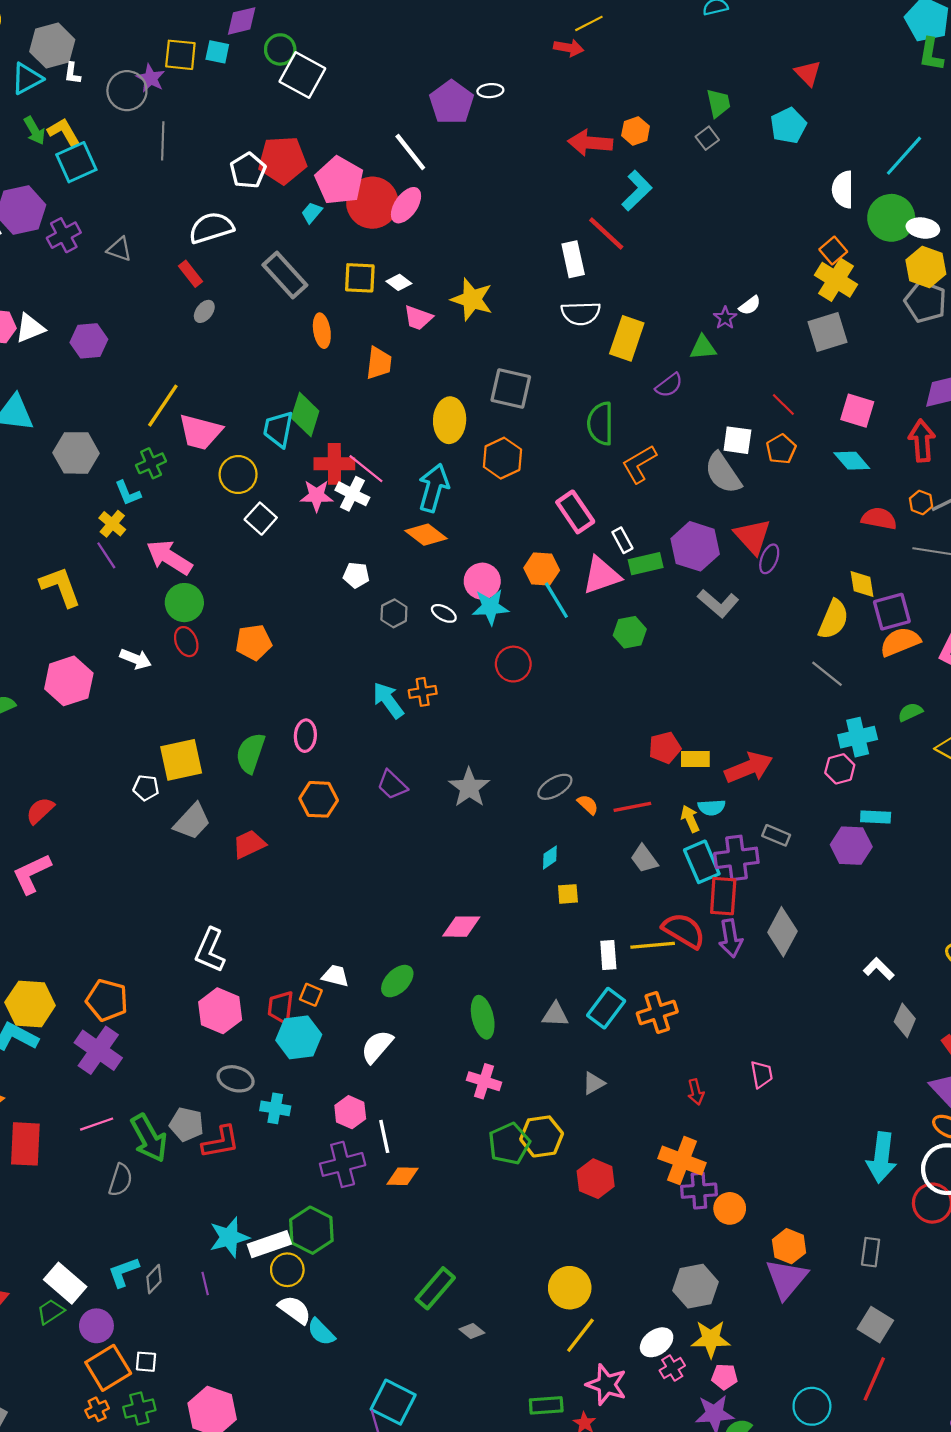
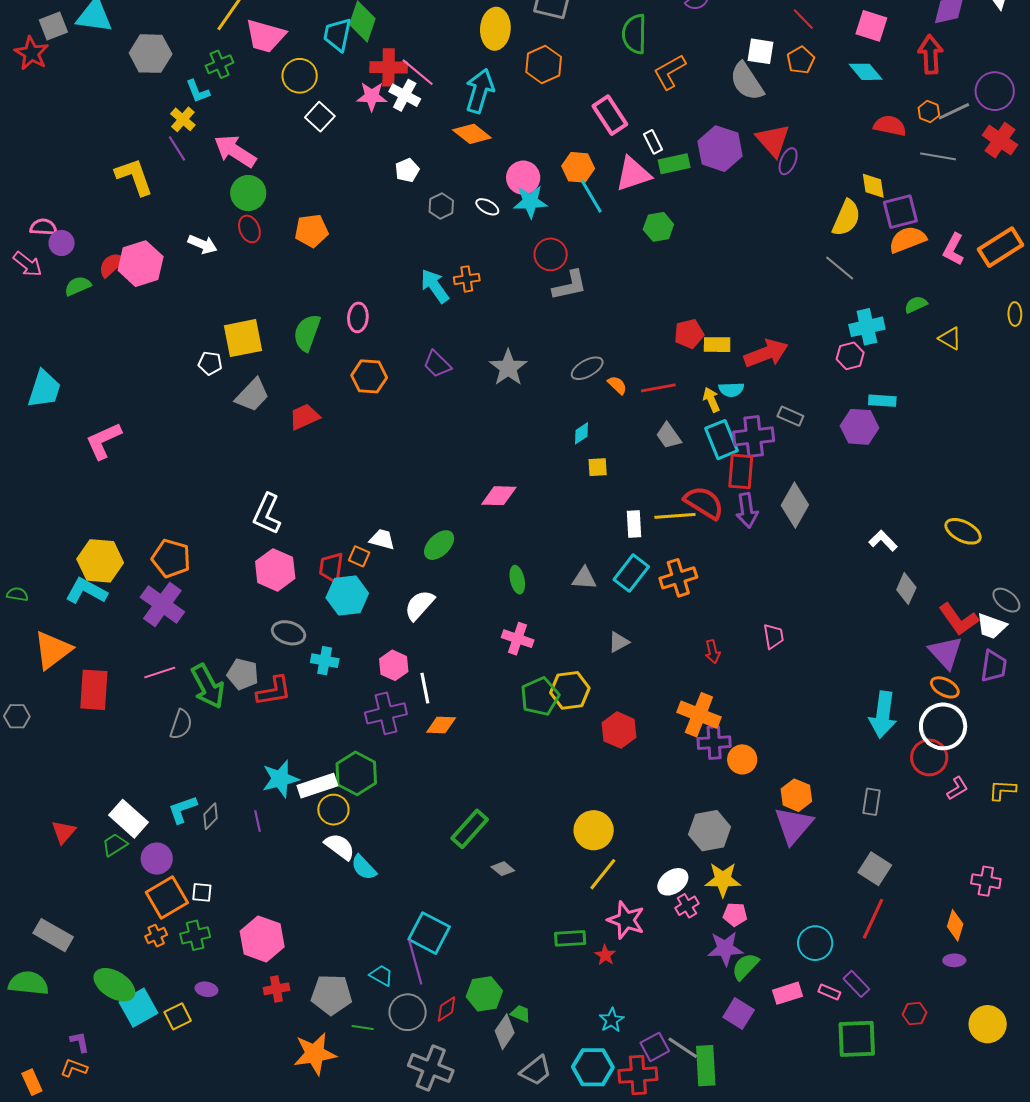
white pentagon: (356, 575) -> (407, 170), turned -30
gray L-shape: (718, 603) -> (570, 285), moved, turned -54
red semicircle: (40, 811) -> (112, 265), moved
green ellipse: (483, 1017) -> (517, 580), size x0.7

